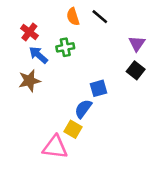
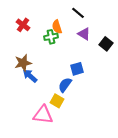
orange semicircle: (73, 17) -> (57, 27), moved
purple triangle: (137, 44) -> (84, 34), moved, turned -32
blue arrow: (38, 55) -> (30, 76), moved
black square: (136, 70) -> (106, 44), moved

